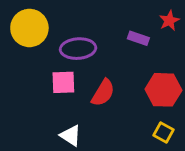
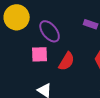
purple ellipse: (78, 49) -> (50, 31), turned 55

